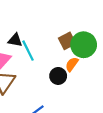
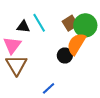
cyan line: (28, 51) -> (39, 23), moved
orange semicircle: (72, 64) -> (76, 44), size x1.6

